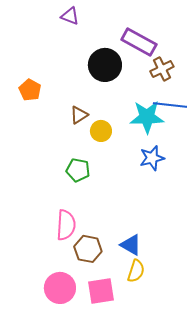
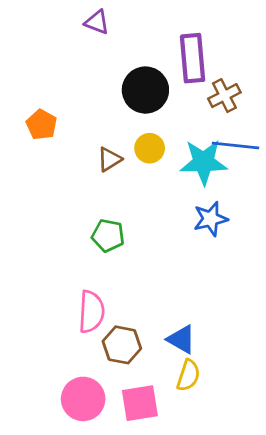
purple rectangle: (139, 42) -> (193, 58), turned 56
yellow circle: (101, 131) -> (150, 148), moved

